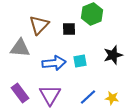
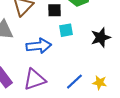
cyan square: (80, 61) -> (66, 30), moved
purple triangle: (50, 95) -> (35, 79), turned 40

